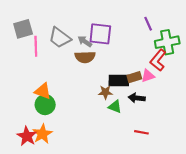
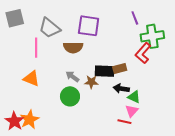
gray arrow: (85, 41) -> (72, 76), moved
pink line: (36, 46) -> (36, 48), moved
pink triangle: (148, 76) -> (132, 111), moved, turned -32
green circle: (45, 105) -> (70, 96), moved
green triangle: (115, 107) -> (134, 97), moved

